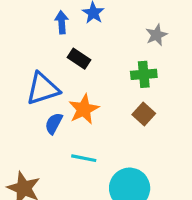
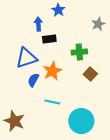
blue arrow: (62, 22) -> (38, 24), moved
black rectangle: (79, 59) -> (49, 39), turned -40
green cross: (144, 74) -> (79, 52), moved

